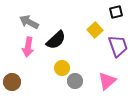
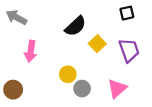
gray arrow: (29, 22) -> (16, 17), moved
yellow square: (95, 30) -> (97, 44), moved
black semicircle: (56, 40) -> (75, 26), moved

